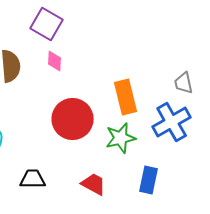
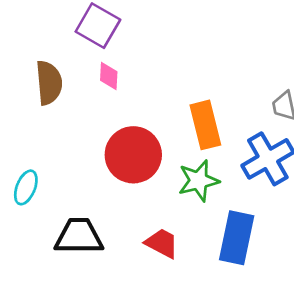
black trapezoid: (33, 179) -> (79, 236), size x1.4
blue rectangle: (149, 180) -> (237, 238), size x1.4

